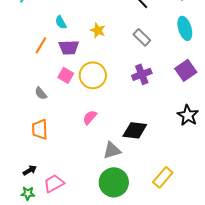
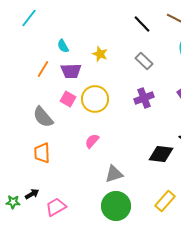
gray semicircle: (41, 93) -> (43, 117), size x1.6
black diamond: (135, 130) -> (161, 154), moved
green star: (28, 193) -> (13, 202), moved

